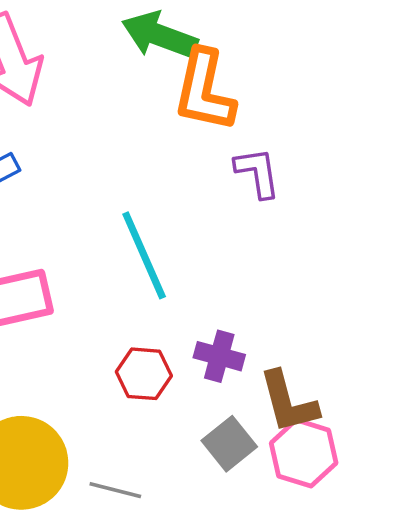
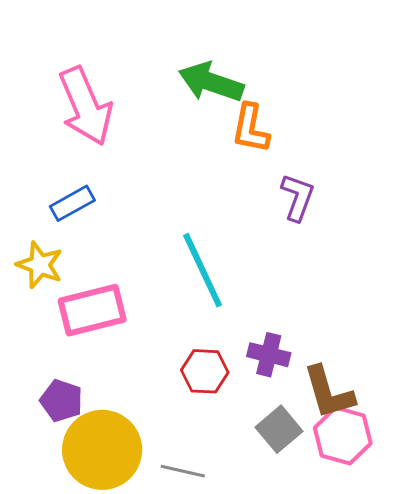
orange L-shape: (204, 91) -> (251, 128), size x0.7
purple L-shape: (257, 173) -> (298, 197), turned 30

